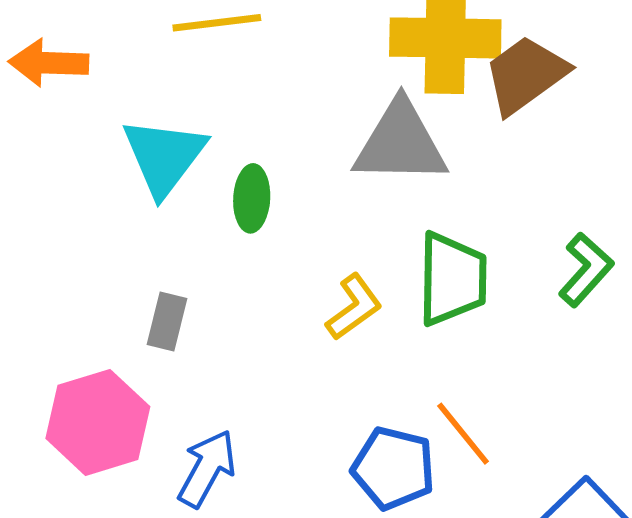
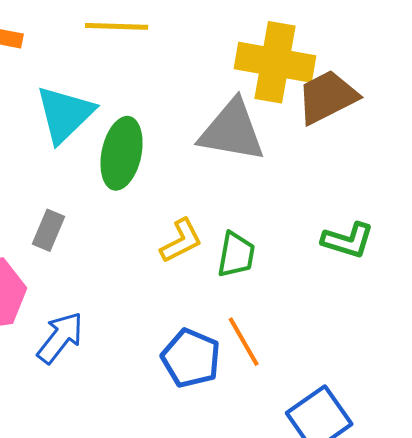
green ellipse: (252, 198) -> (122, 153), size x1.5
green L-shape: (586, 270) -> (348, 240), turned 56
green trapezoid: (452, 279) -> (236, 255), moved, size x0.7

